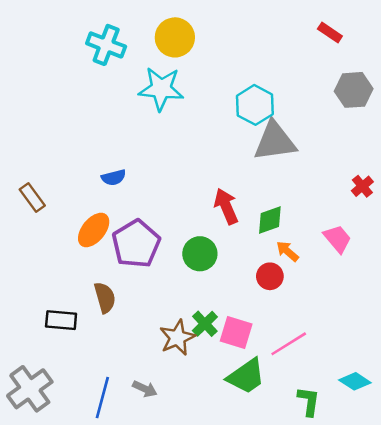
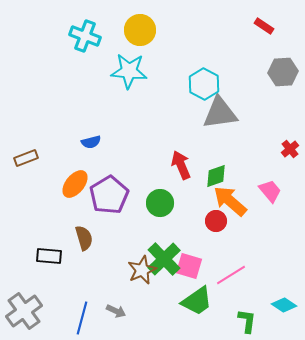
brown rectangle: (32, 197) -> (26, 158), turned -75
orange arrow: (287, 251) -> (230, 201), size x1.8
green cross: (205, 324) -> (164, 259), size x1.6

